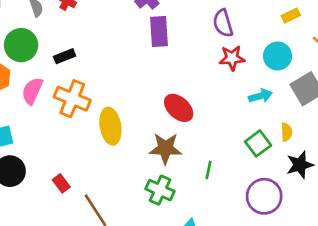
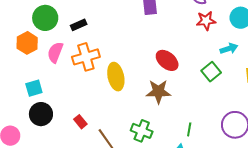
orange cross: (72, 99) -> (86, 57), turned -36
green square: (258, 143) -> (211, 72), moved
green line: (209, 170) -> (189, 129), moved
green cross: (160, 190) -> (142, 131), moved

